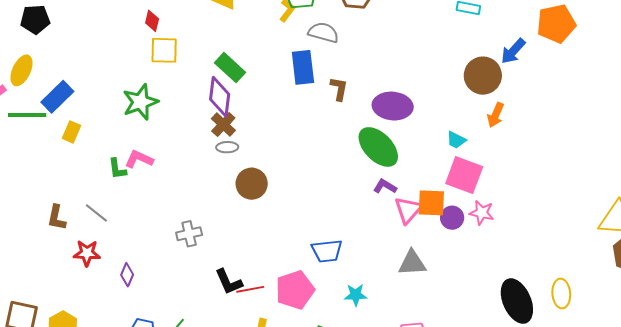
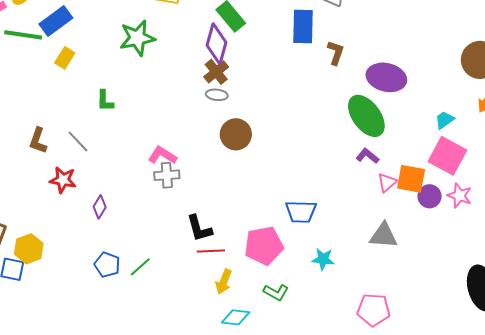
cyan trapezoid: (456, 140) -> (445, 120), turned 110
pink L-shape: (139, 159) -> (162, 155), moved
pink triangle: (408, 210) -> (387, 182), size x0.7
red line: (250, 289) -> (211, 251), moved

